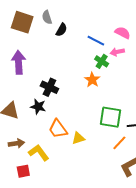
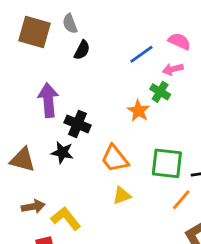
black semicircle: (61, 30) -> (82, 50), moved
blue line: (96, 41) -> (141, 54), turned -60
green cross: (102, 61) -> (160, 92), moved
purple arrow: (19, 62) -> (48, 100), moved
orange trapezoid: (58, 129) -> (115, 159), moved

